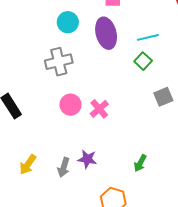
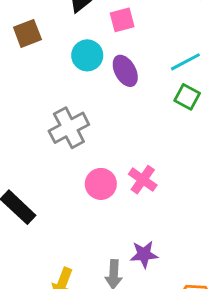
cyan circle: (68, 22) -> (87, 55), moved
purple ellipse: (106, 33) -> (125, 71), size x0.7

